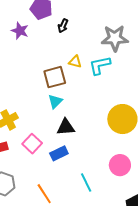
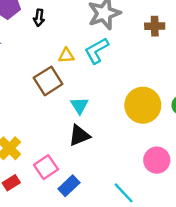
cyan triangle: (55, 101) -> (79, 106), moved
pink square: (32, 144) -> (46, 167), turned 30
blue rectangle: (59, 153) -> (69, 186), moved

